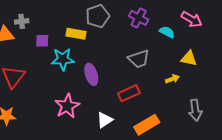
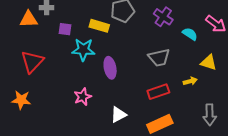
red rectangle: (129, 93) -> (158, 92), moved
pink star: (67, 106) -> (83, 97), size x0.7

